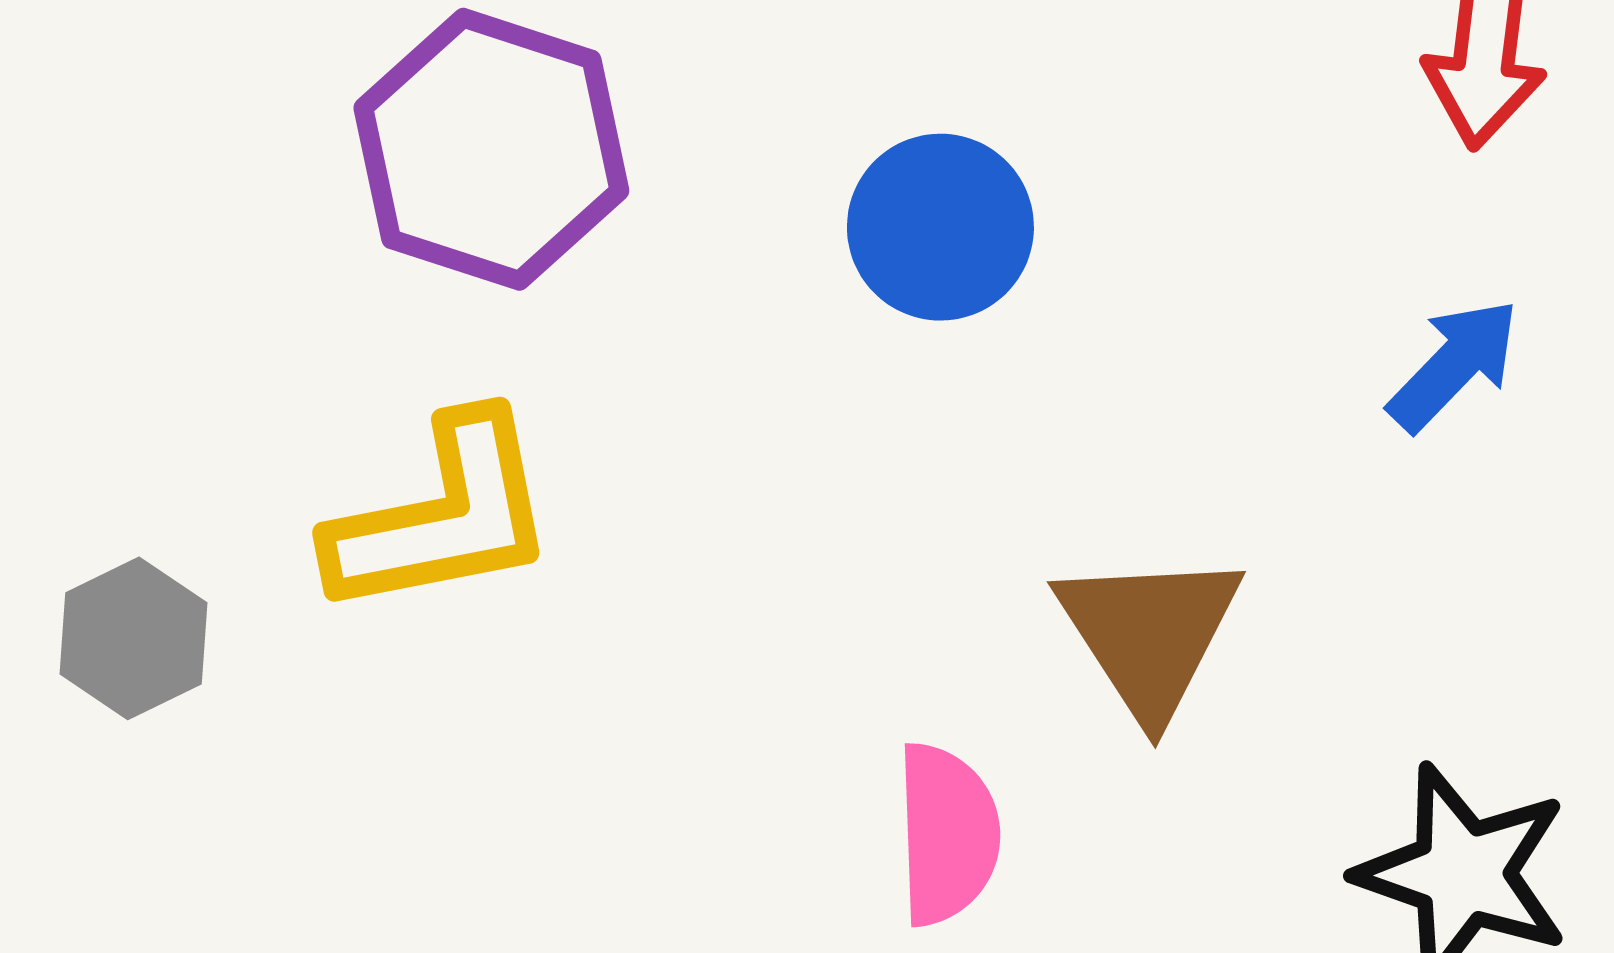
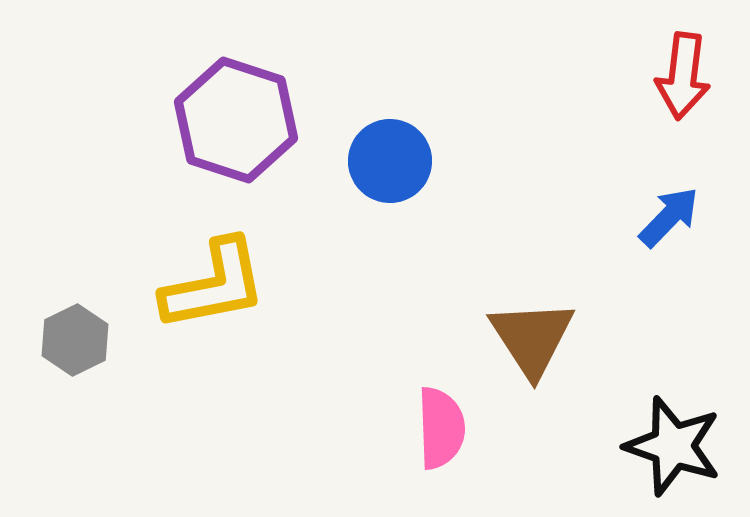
blue circle: (940, 227) -> (390, 161), moved

